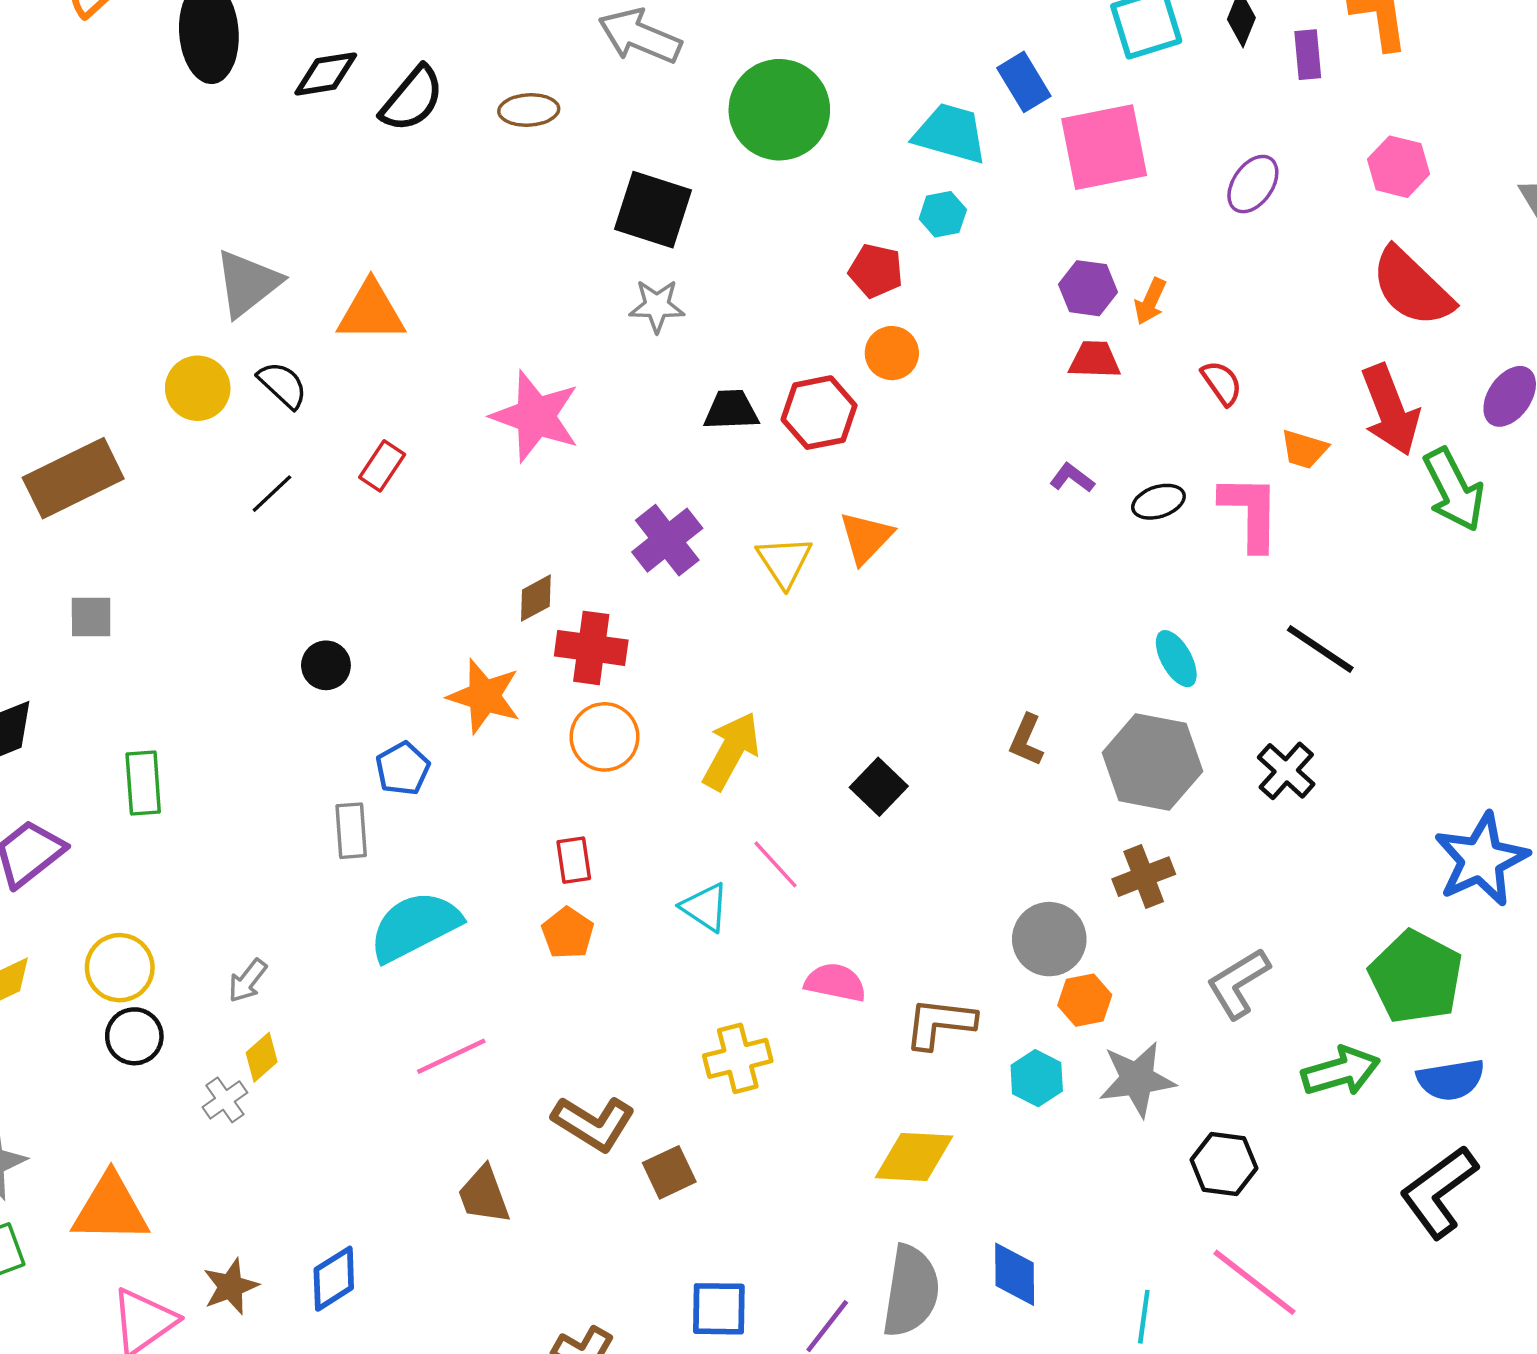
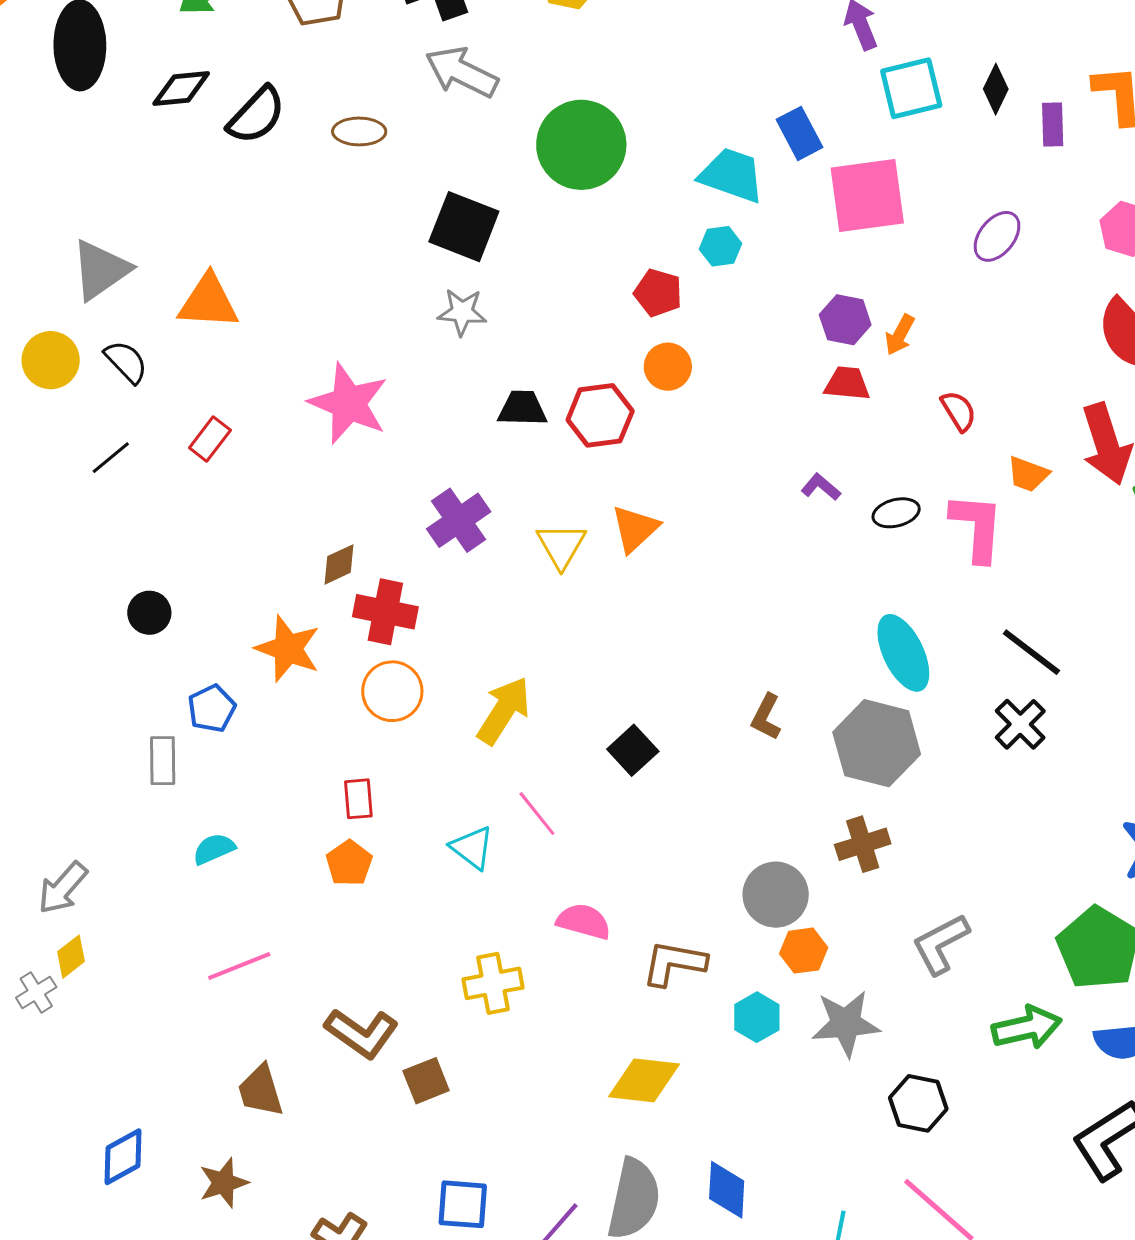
cyan ellipse: (1176, 659) -> (903, 653), size x1.5
black cross: (1286, 771) -> (1020, 724), moved
cyan semicircle: (415, 926) -> (214, 849), size x0.5
gray arrow: (247, 981) -> (63, 888), size x1.4
brown star: (231, 1286) -> (224, 1183), moved

